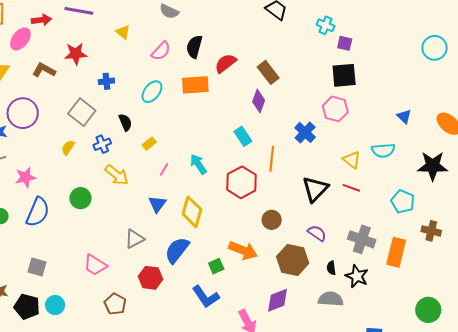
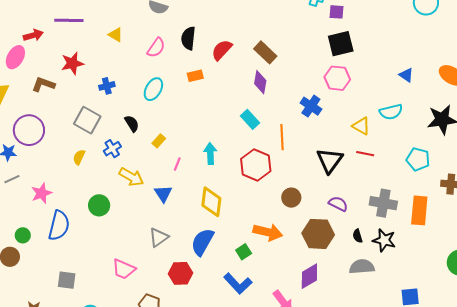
orange rectangle: (195, 85) -> (195, 76), size x0.6
cyan arrow: (198, 164) -> (210, 154), turned 40
blue triangle: (157, 204) -> (163, 194), moved

